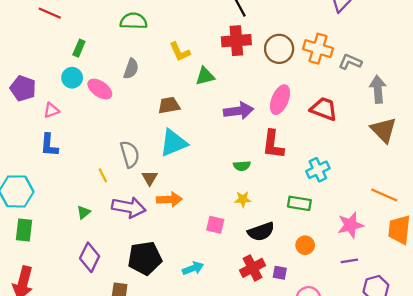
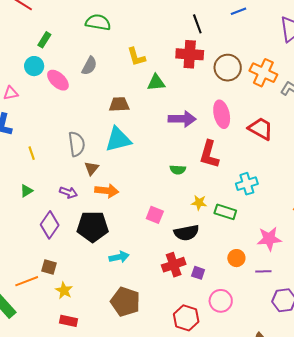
pink ellipse: (280, 100) -> (222, 114), turned -44
yellow line: (103, 175) -> (32, 153), moved
yellow star: (243, 199) -> (199, 203), moved
purple arrow: (129, 207) -> (68, 192), size x0.6
pink square: (215, 225) -> (155, 215), moved
orange circle: (305, 245) -> (236, 258), moved
purple diamond: (90, 257) -> (50, 225), moved
black pentagon: (145, 258) -> (93, 227), moved

